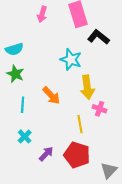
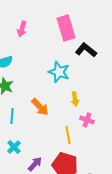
pink arrow: (42, 14) -> (22, 29), moved
yellow arrow: (87, 87) -> (75, 99), size x0.6

